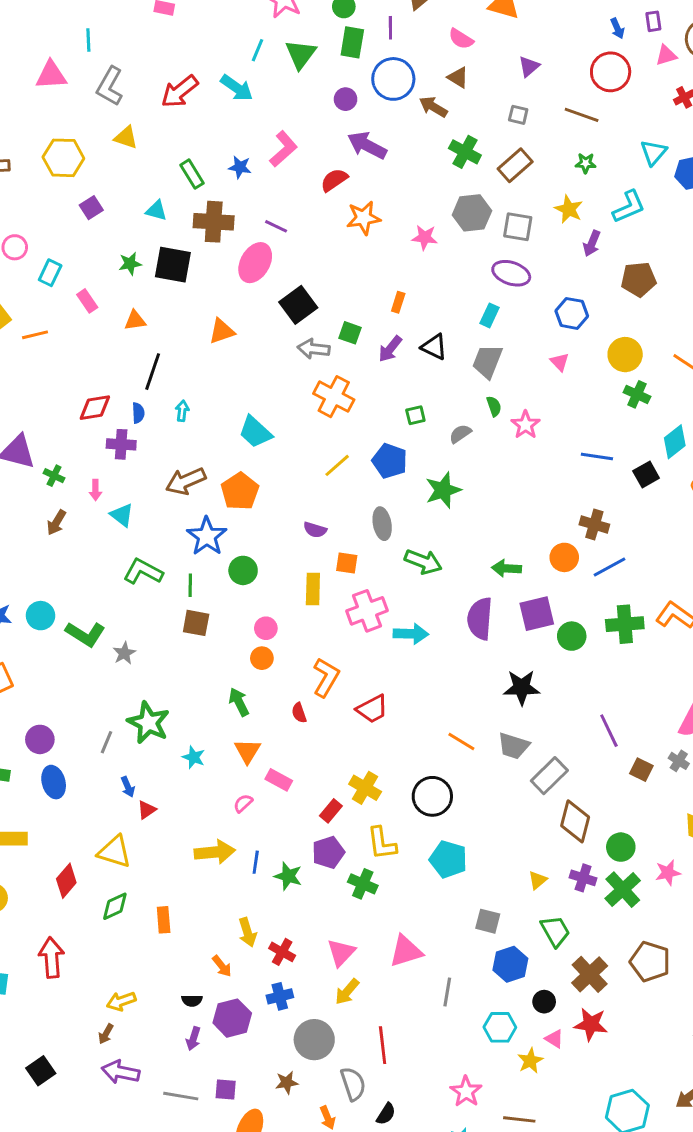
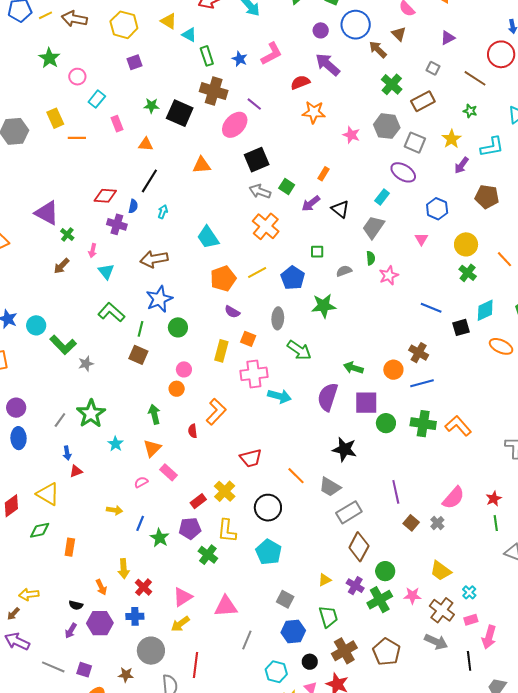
cyan triangle: (156, 211) -> (189, 35), moved
orange pentagon: (240, 491) -> (223, 279), moved
red trapezoid: (372, 709) -> (251, 458), moved
yellow arrow: (215, 852) -> (115, 510), size x0.6

